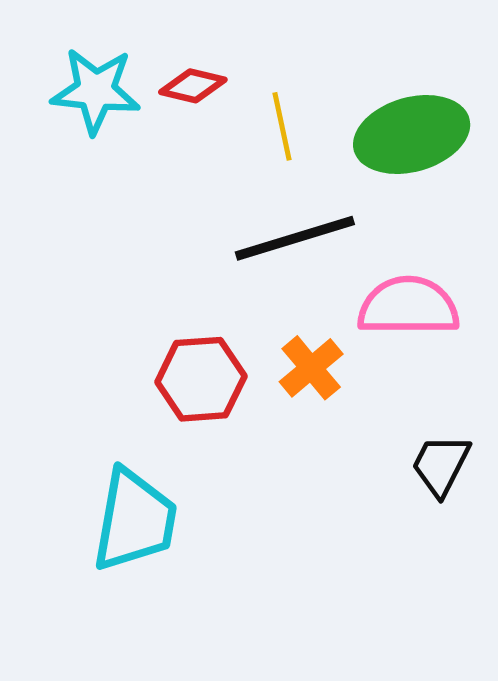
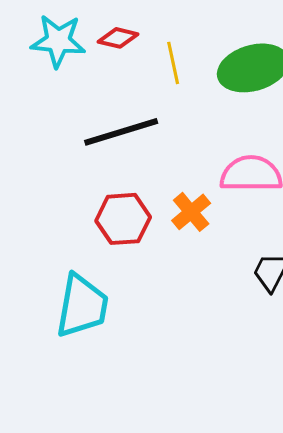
black line: (295, 238) -> (121, 132), moved

